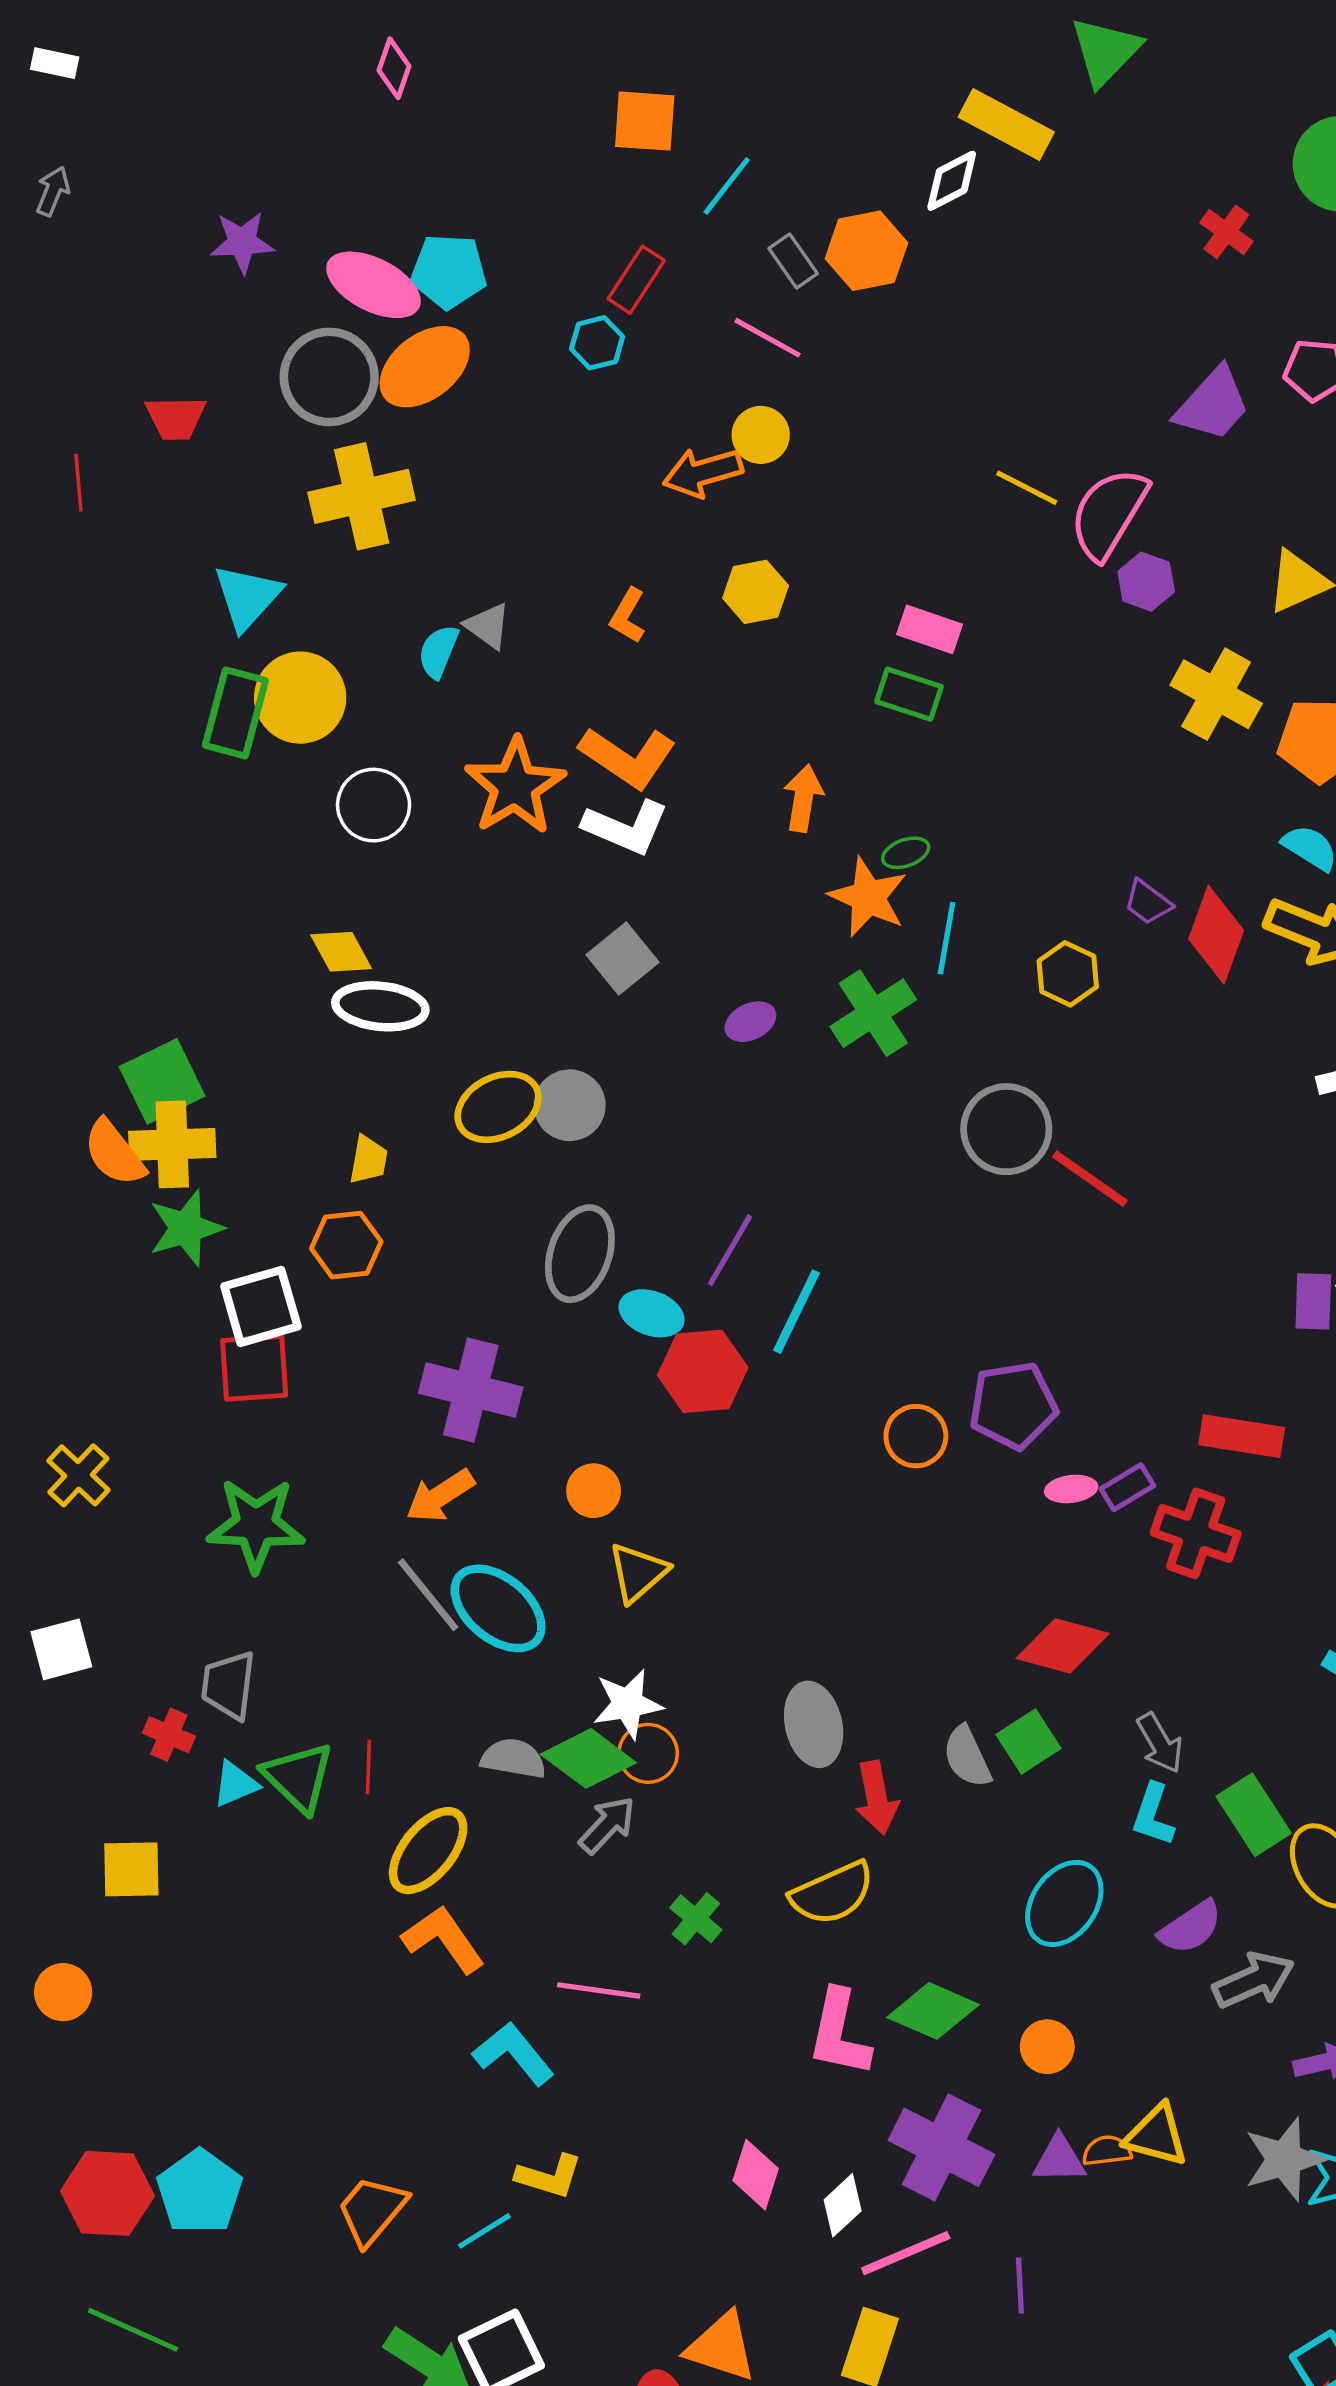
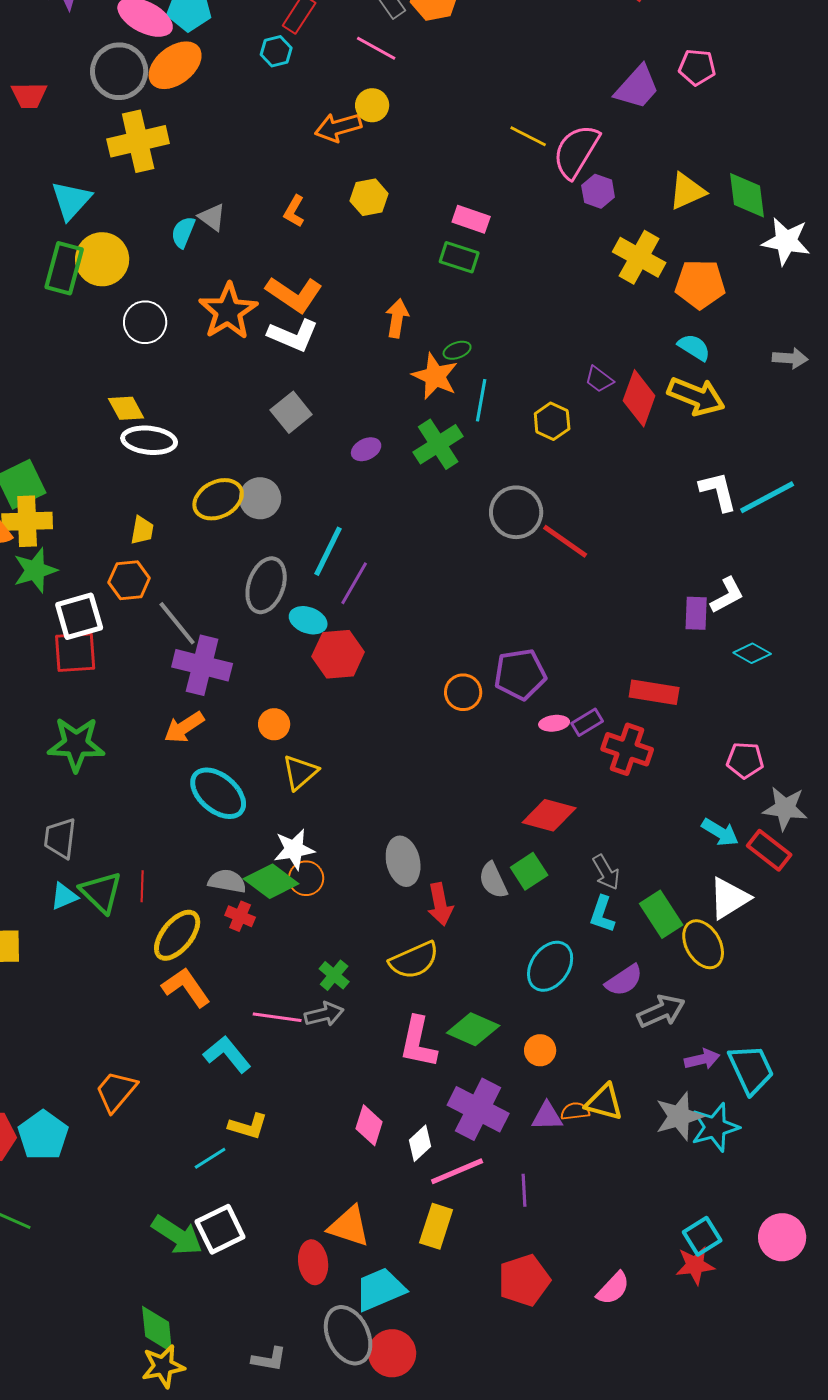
cyan line: (797, 1312) -> (328, 551), moved
gray line: (428, 1595) -> (177, 623), moved
red cross: (169, 1735) -> (240, 916), moved
gray arrow: (607, 1825) -> (324, 1014), moved, turned 33
orange trapezoid: (372, 2210) -> (116, 1091), moved

